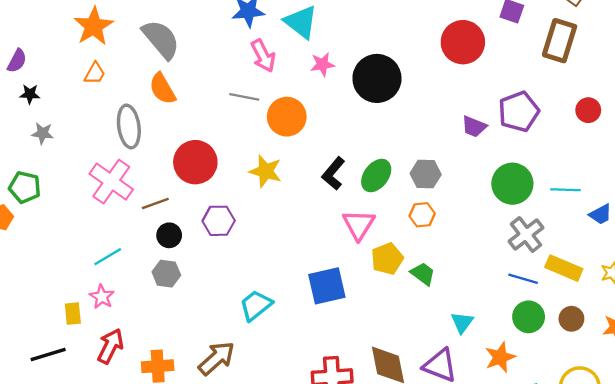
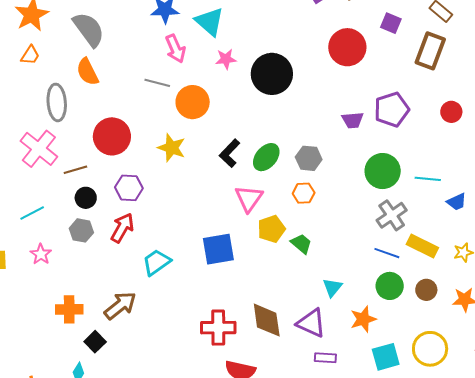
purple trapezoid: (474, 127) -> (353, 120), turned -30
pink star: (102, 297) -> (41, 254), moved
red arrow: (110, 346) -> (122, 228), moved

